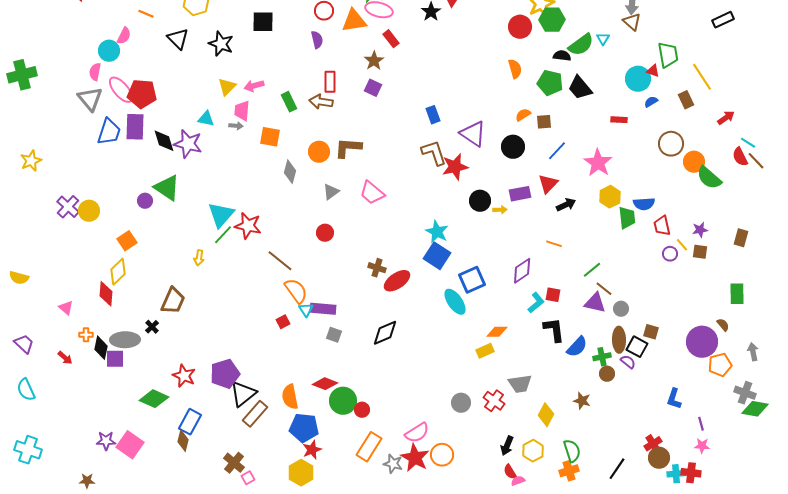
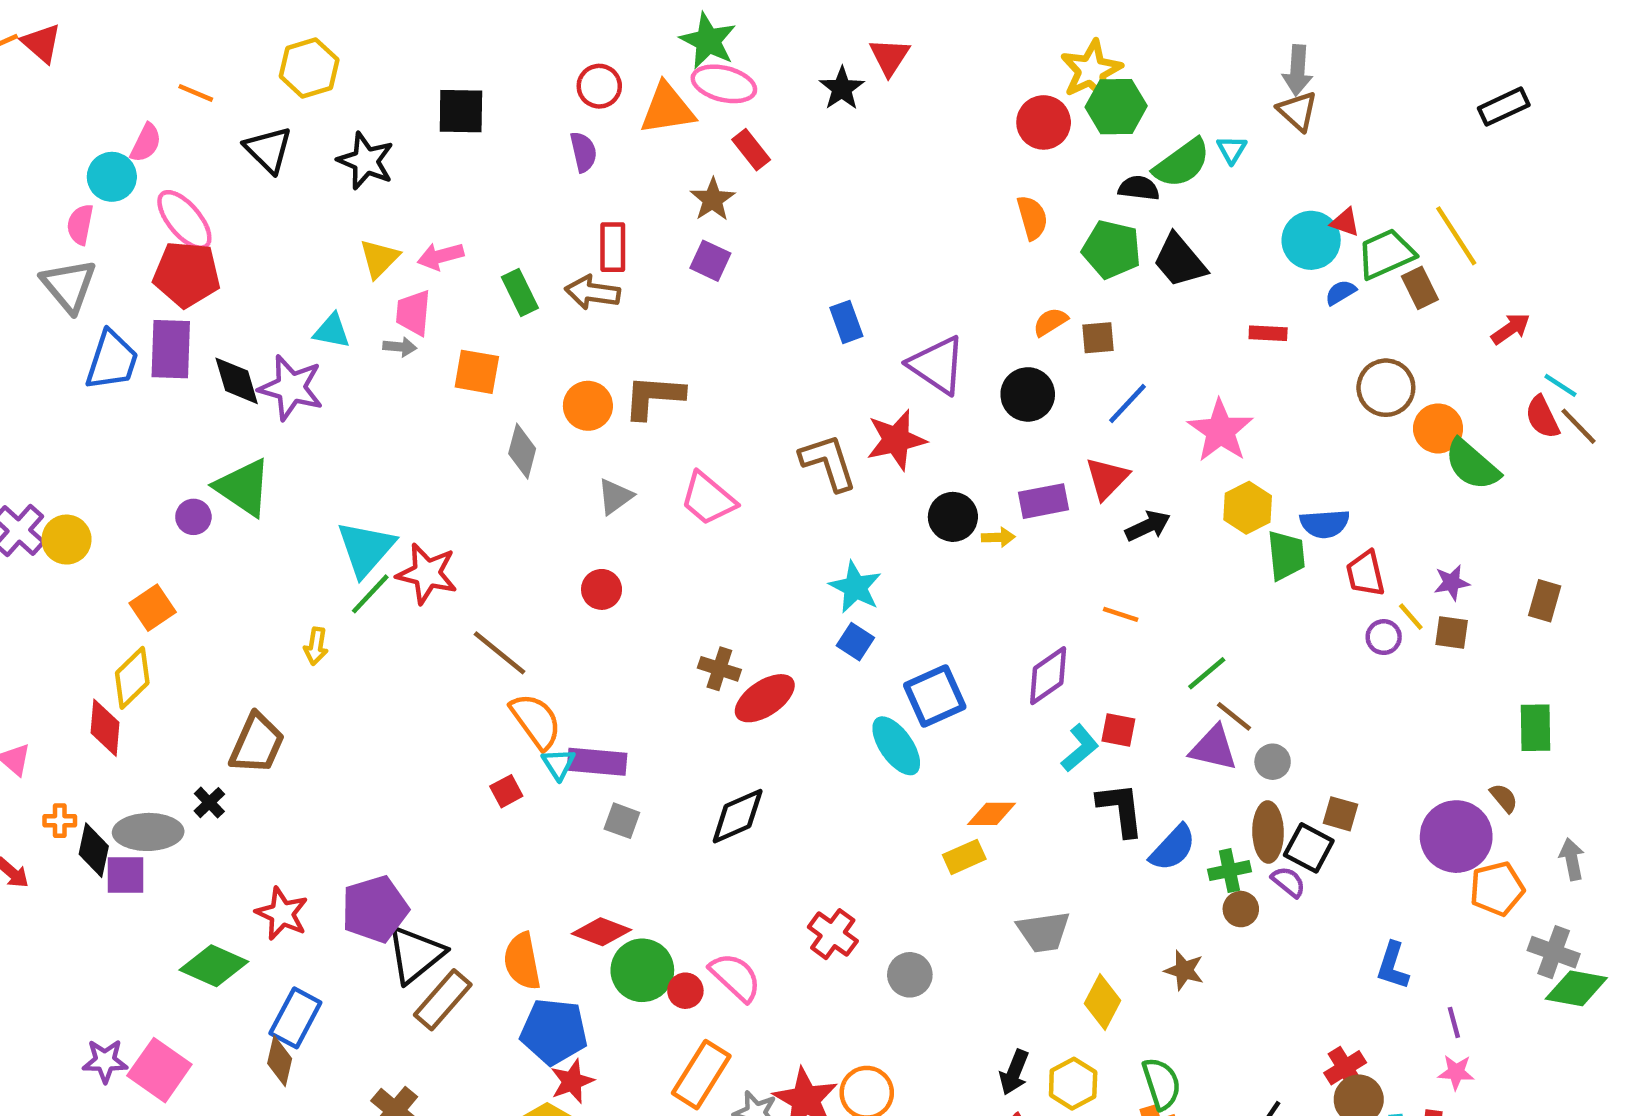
green trapezoid: (668, 55) -> (1386, 254), moved, turned -104
pink ellipse: (121, 90) -> (184, 220), moved
brown L-shape: (434, 153) -> (828, 462), moved
blue square: (437, 256) -> (855, 642), size x0.6
red cross: (494, 401) -> (833, 934), moved
pink semicircle: (417, 433) -> (735, 977), moved, turned -105

